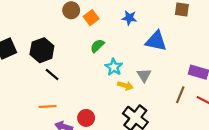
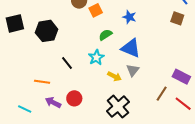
blue triangle: (156, 41) -> (131, 48), moved
green semicircle: (97, 46) -> (105, 35), moved
cyan star: (114, 67) -> (96, 57), moved
black line: (52, 75) -> (67, 63), moved

